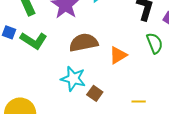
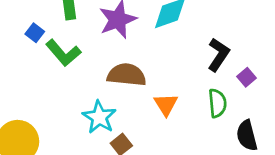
orange triangle: (118, 55) -> (166, 104), turned -48

